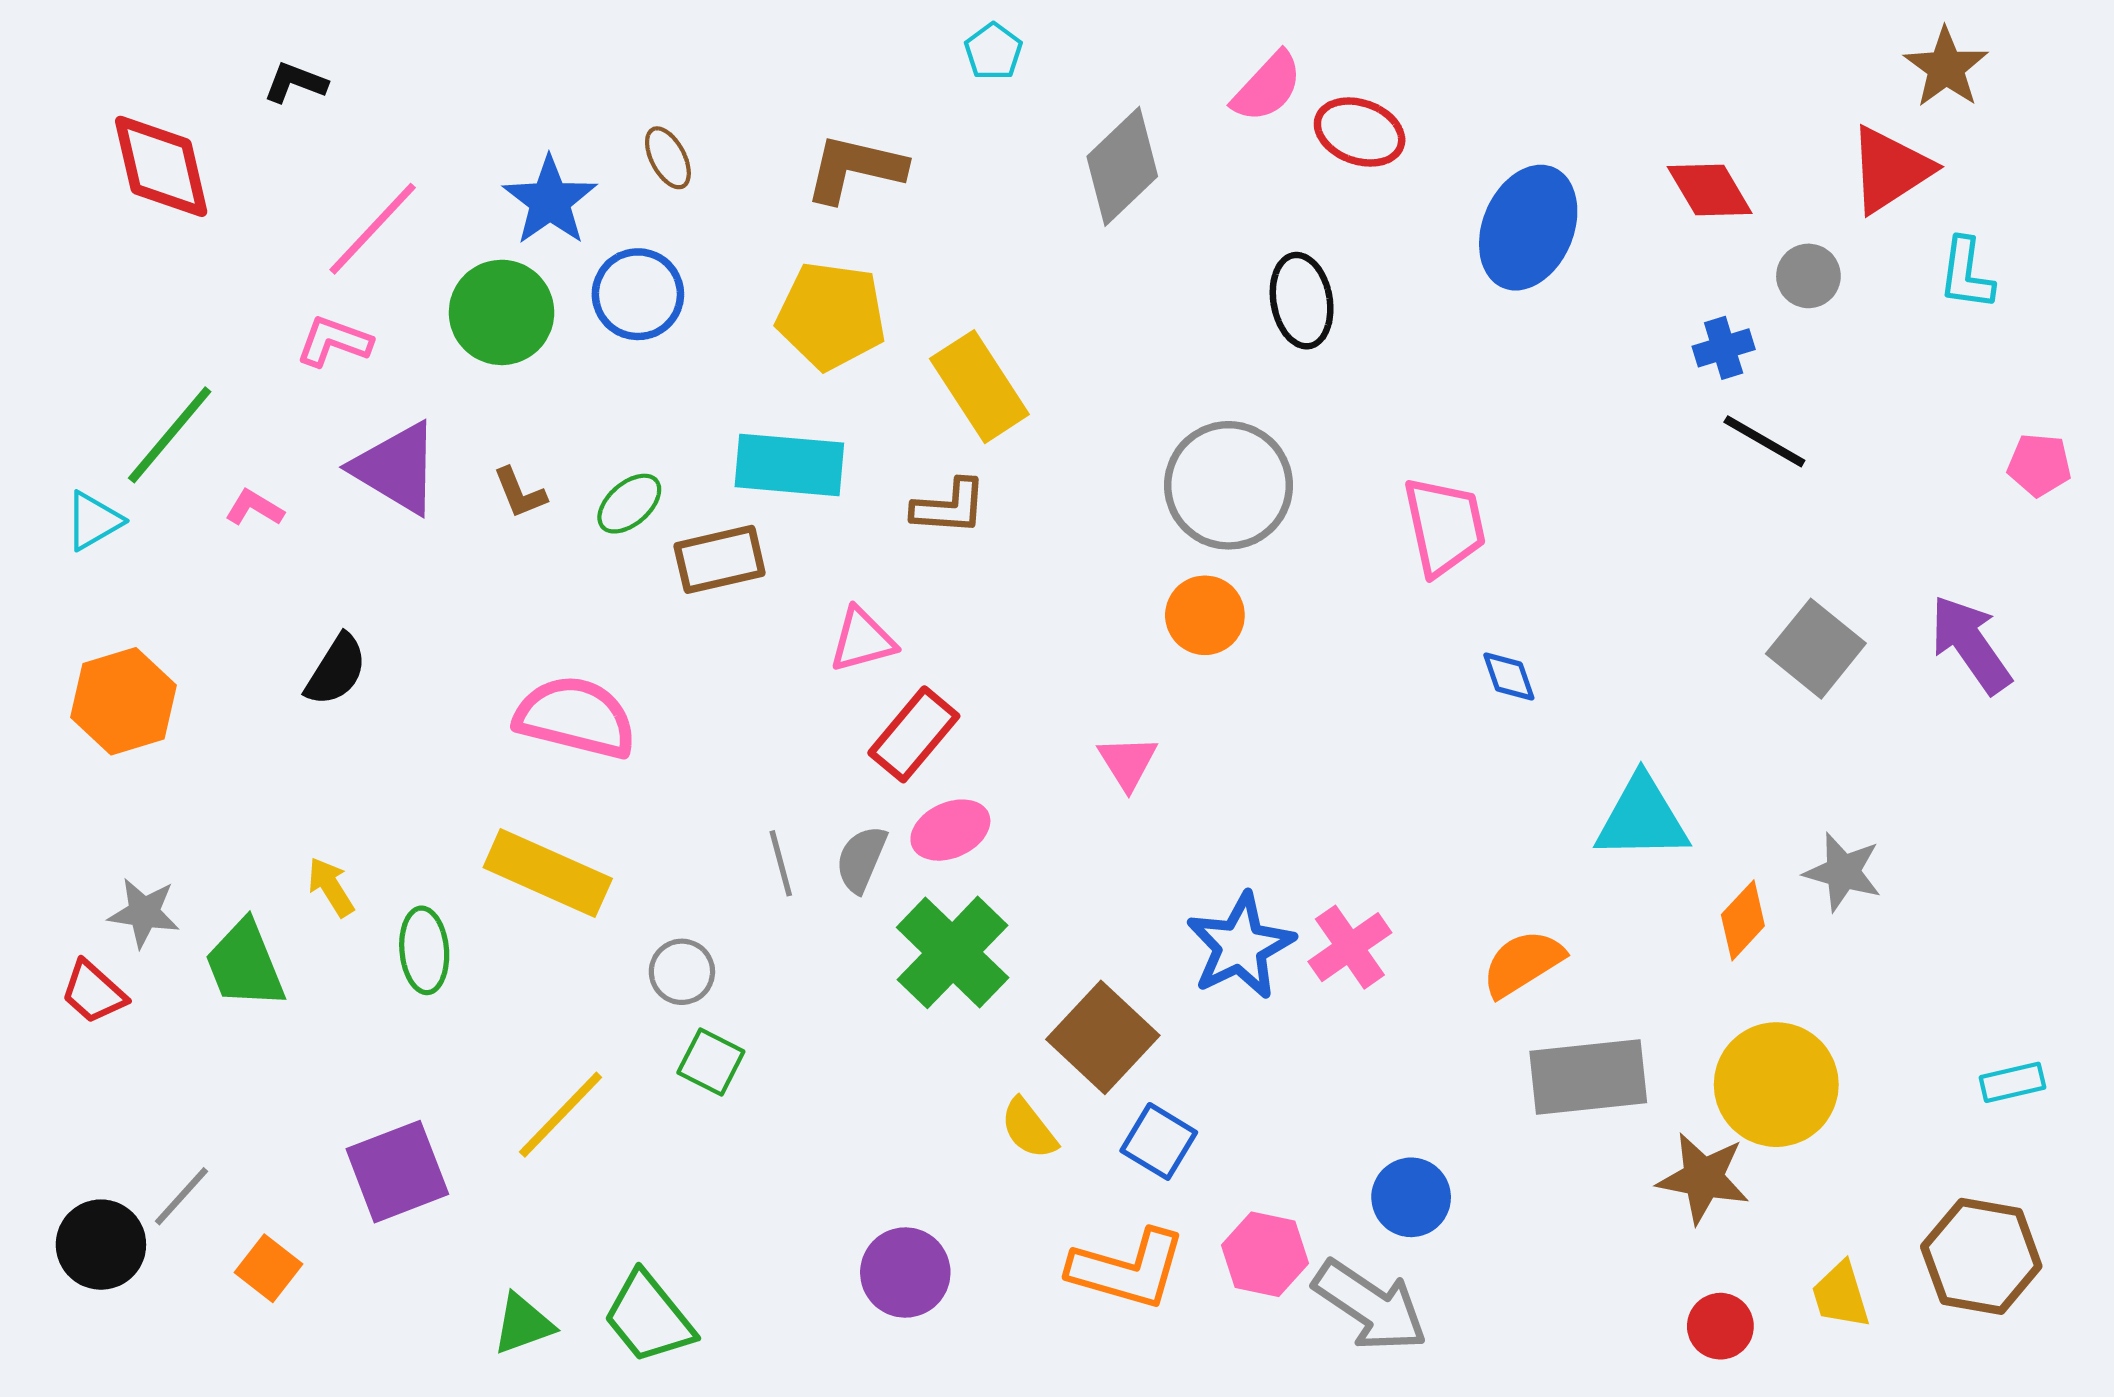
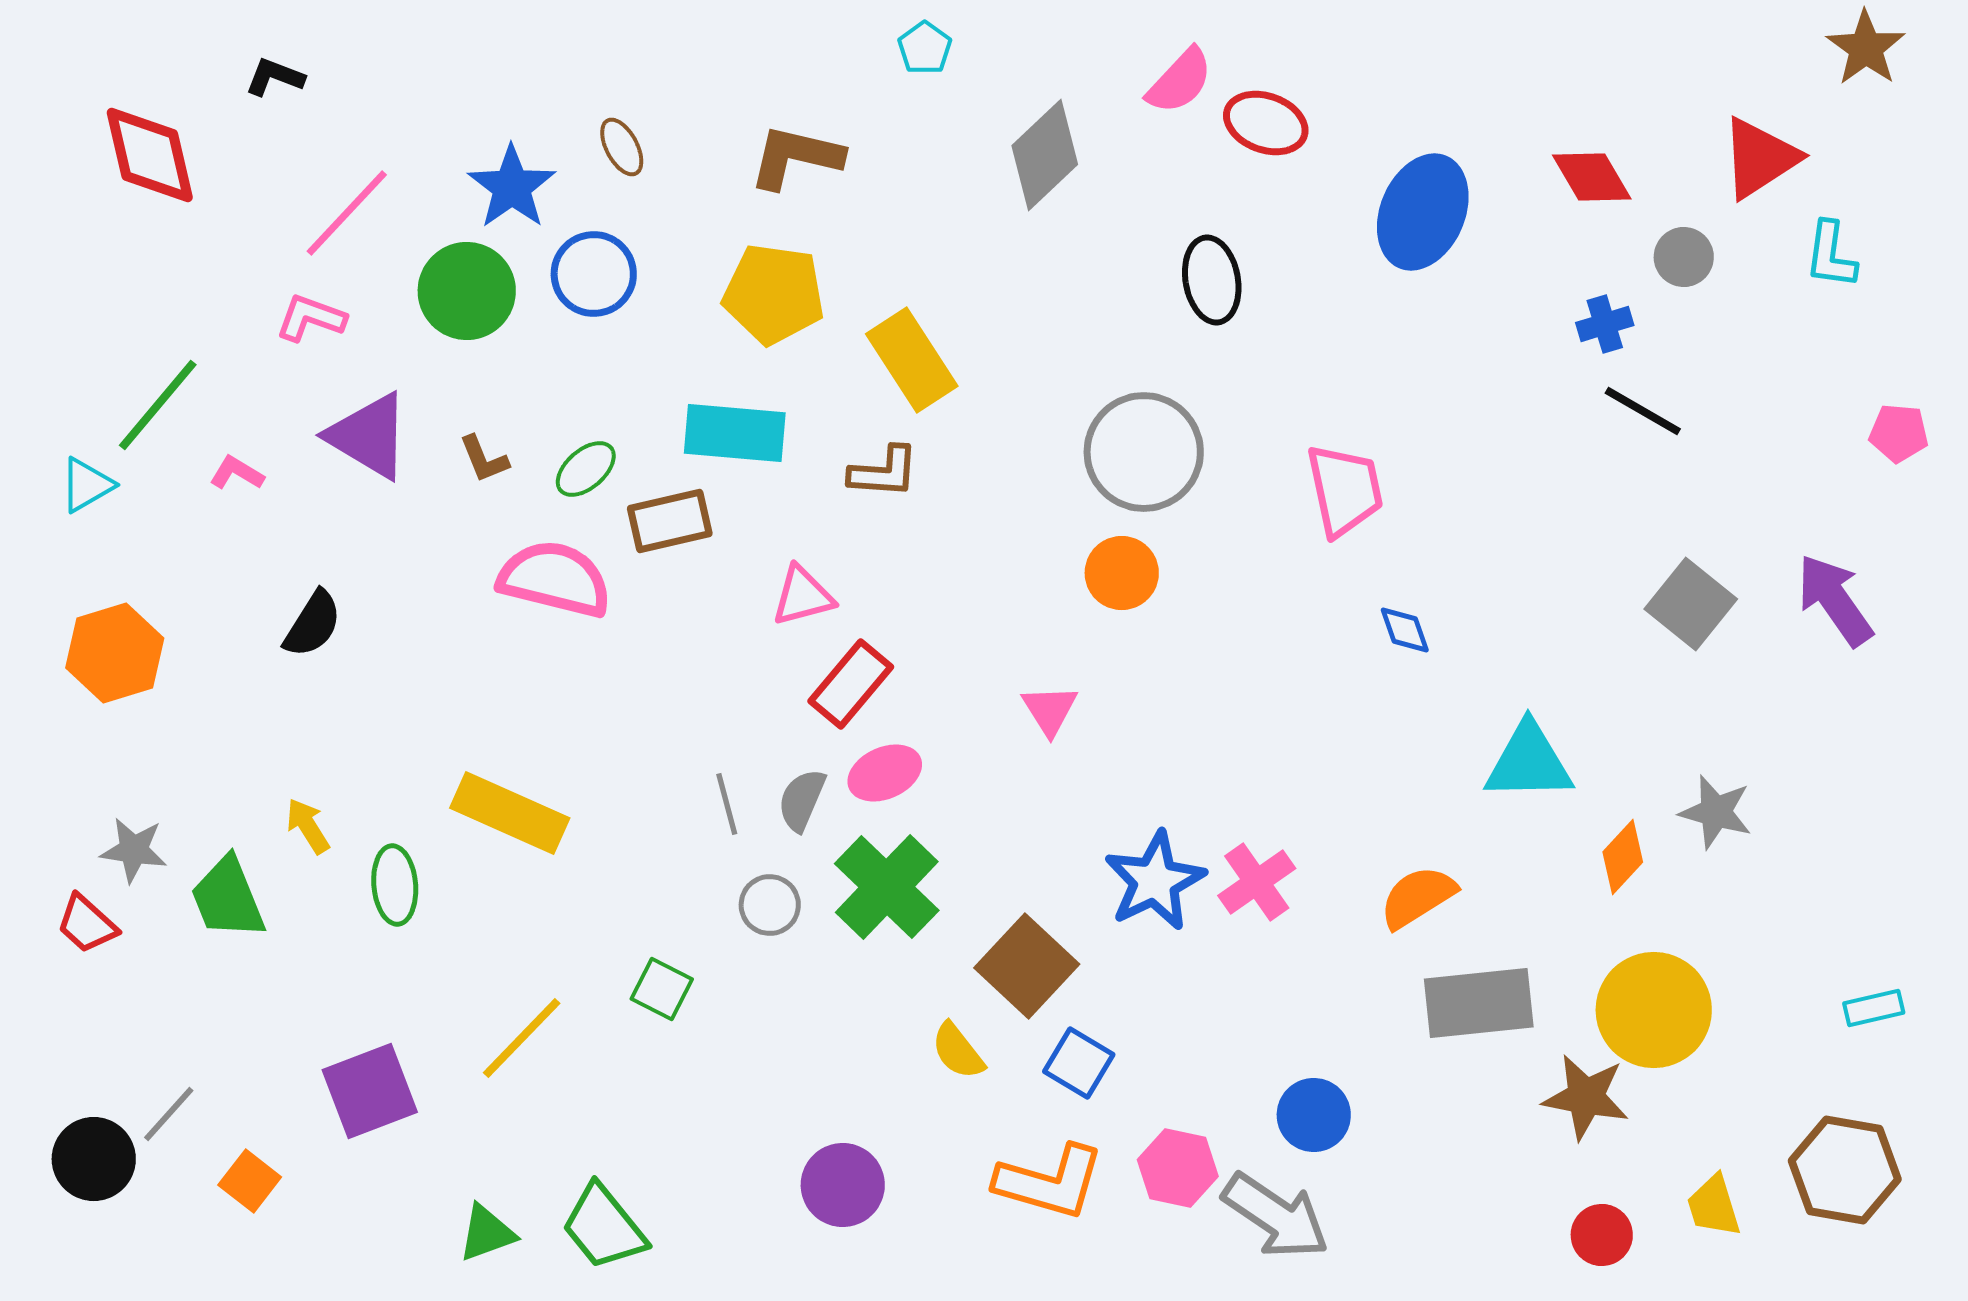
brown star: (1946, 68) -> (1866, 48), moved
pink semicircle: (576, 717) -> (555, 579), moved
gray circle: (682, 972) -> (770, 905), moved

